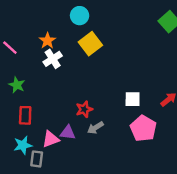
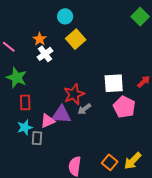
green star: (17, 85) -> (17, 78), size x1.5
white square: (133, 99) -> (114, 83), size x1.5
red star: (84, 109) -> (74, 94), size x1.5
purple triangle: (68, 133) -> (61, 115), size x1.5

